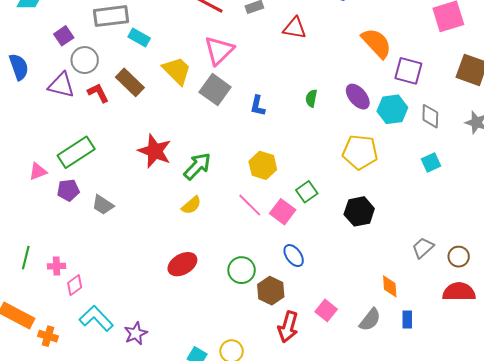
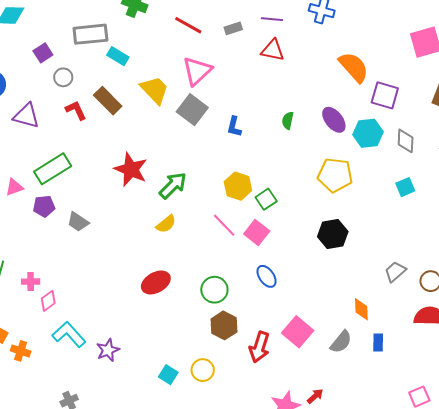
gray circle: (85, 60) -> (63, 77), size x0.7
purple triangle: (61, 85) -> (26, 116), moved
green square: (307, 192) -> (266, 199), moved
brown hexagon: (271, 291) -> (224, 325), moved
pink square: (326, 310) -> (298, 332), size x1.4

